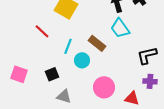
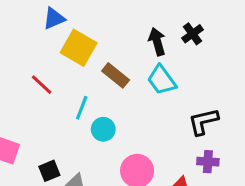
brown rectangle: (97, 43) -> (116, 75), moved
black square: (52, 74) -> (49, 171), moved

